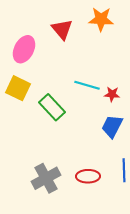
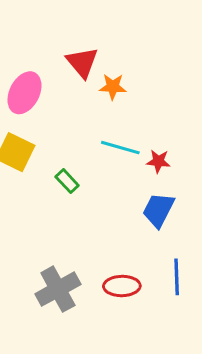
orange star: (101, 19) -> (113, 87), moved, size x0.7
green rectangle: (52, 107) -> (67, 181), size x0.6

